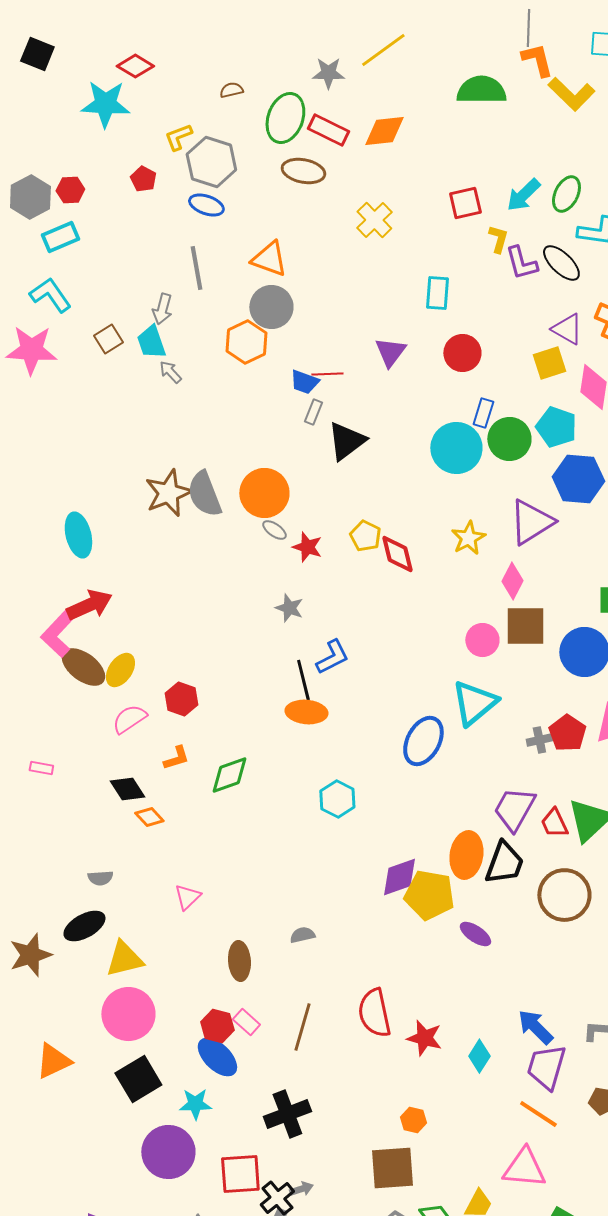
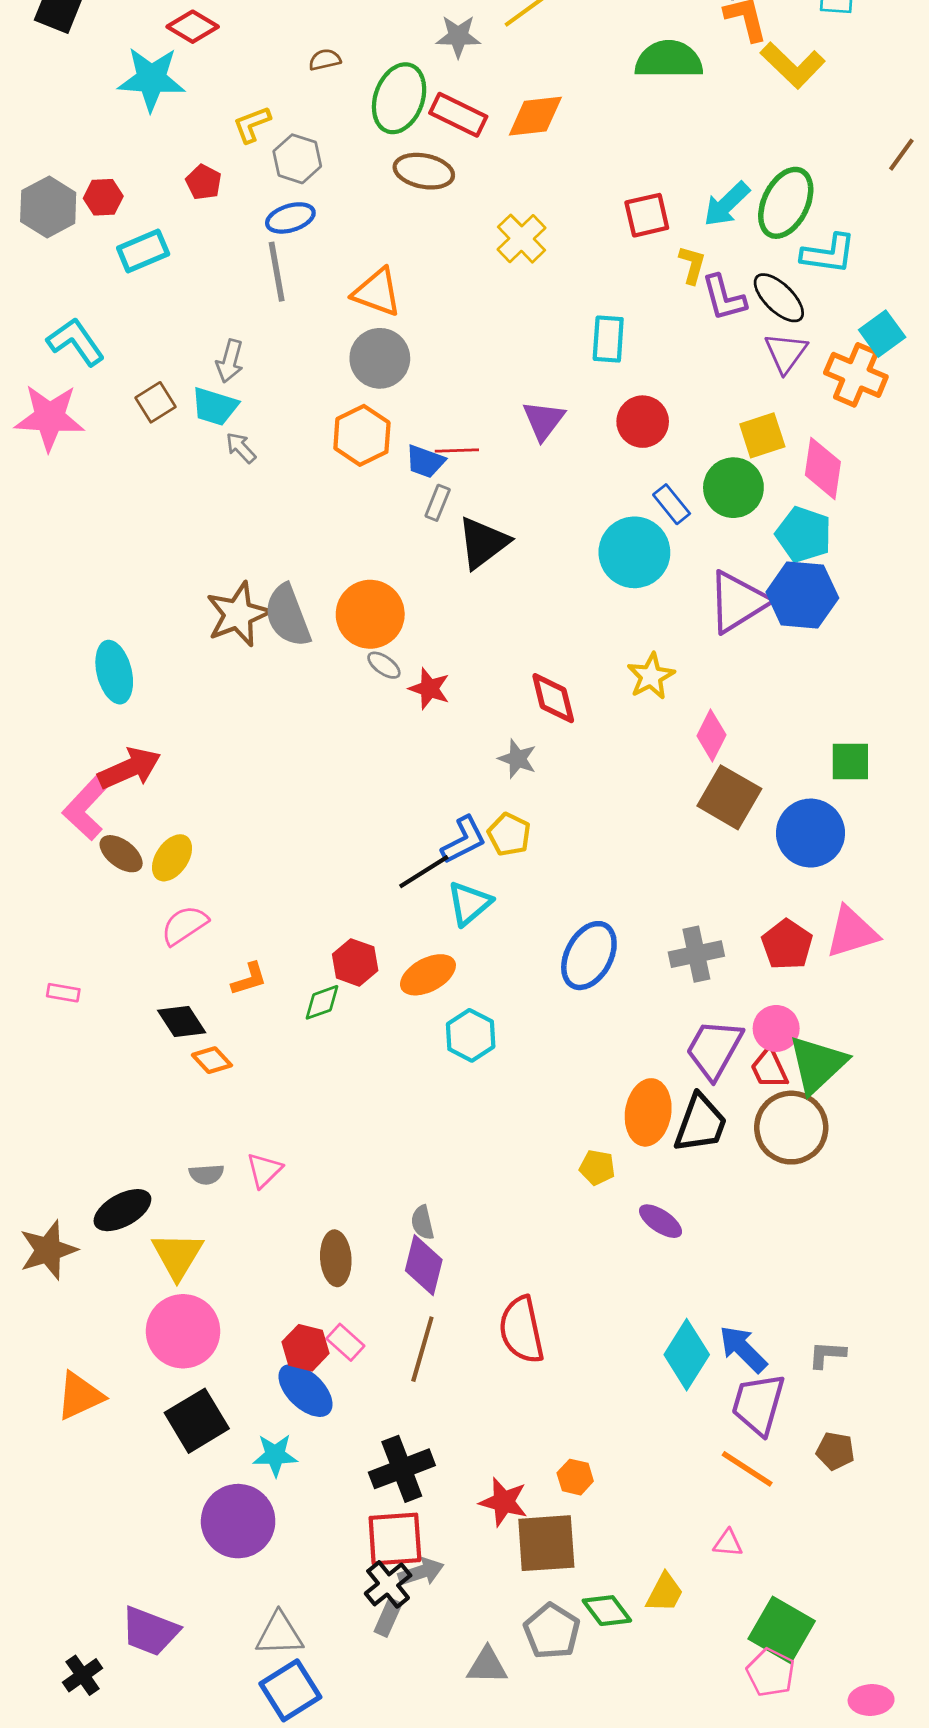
gray hexagon: (211, 162) -> (297, 159), size x0.7
green ellipse: (566, 194) -> (786, 203), size x1.4
blue ellipse: (206, 205) -> (290, 218), turned -36
cyan rectangle: (60, 237) -> (143, 251), moved
gray line: (196, 268) -> (277, 272), moved
purple triangle: (567, 329) -> (786, 353), moved, turned 36
cyan trapezoid: (151, 342) -> (215, 406), turned -54
orange hexagon: (246, 342) -> (362, 435), moved
blue rectangle: (483, 413) -> (672, 504), turned -56
cyan pentagon: (556, 427) -> (804, 534), moved
green circle: (509, 439) -> (733, 488), moved
purple triangle: (531, 522) -> (738, 602), moved
yellow pentagon: (365, 536) -> (509, 834), moved
gray star: (289, 608) -> (517, 759), moved
brown square: (525, 626) -> (729, 797), turned 30
pink circle: (482, 640) -> (776, 1028), moved
brown ellipse: (83, 667) -> (121, 854), size x0.7
black line: (303, 680) -> (424, 872), turned 72
red hexagon: (181, 699) -> (355, 962), moved
cyan triangle: (474, 703) -> (469, 903), moved, size x0.7
orange ellipse: (306, 712) -> (428, 975), moved, turned -33
gray cross: (539, 740) -> (696, 954), moved, size x1.5
green diamond: (229, 775) -> (322, 1002), size x0.7
purple diamond: (399, 877) -> (424, 1265), moved, turned -57
gray semicircle: (100, 878) -> (206, 1174), moved
yellow pentagon: (429, 895) -> (597, 1167), size x0.5
brown circle: (564, 895) -> (791, 1128), moved
gray semicircle: (302, 935) -> (422, 1223), turned -90
yellow triangle: (124, 959) -> (178, 1256), turned -45
red star: (424, 1038) -> (504, 1502), moved
cyan diamond: (479, 1056) -> (687, 1355), moved, size x1.5
pink triangle: (524, 1168) -> (728, 1543), size x0.5
red square: (240, 1174) -> (395, 1539), moved
gray arrow: (301, 1189) -> (421, 1572), size x1.4

